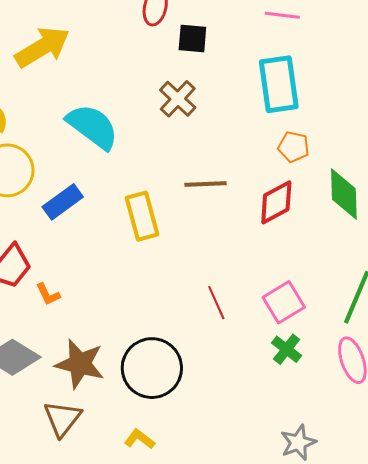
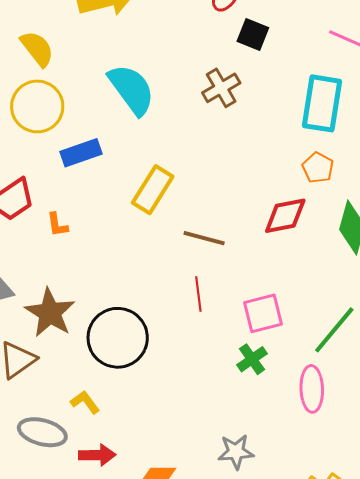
brown line: (206, 184) -> (204, 238), moved
yellow rectangle: (142, 216) -> (153, 190), turned 30
orange L-shape: (48, 294) -> (57, 225), moved

